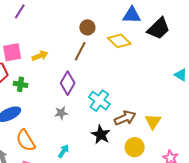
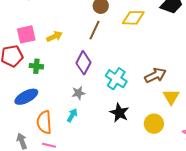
yellow diamond: (119, 41) -> (133, 18), turned -40
brown arrow: (125, 118) -> (155, 75), moved
orange semicircle: (26, 140) -> (44, 122), turned 30
cyan arrow: (64, 151) -> (72, 115), moved

